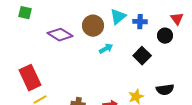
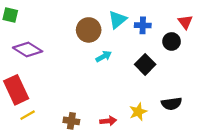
purple diamond: (60, 35) -> (28, 50), moved

